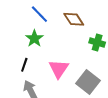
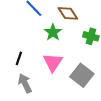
green star: (34, 38) -> (53, 32), moved

